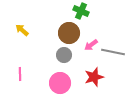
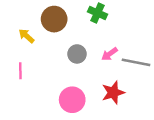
brown circle: (69, 33) -> (54, 19), moved
gray circle: (64, 55) -> (77, 54), moved
pink line: (20, 74) -> (20, 71), moved

